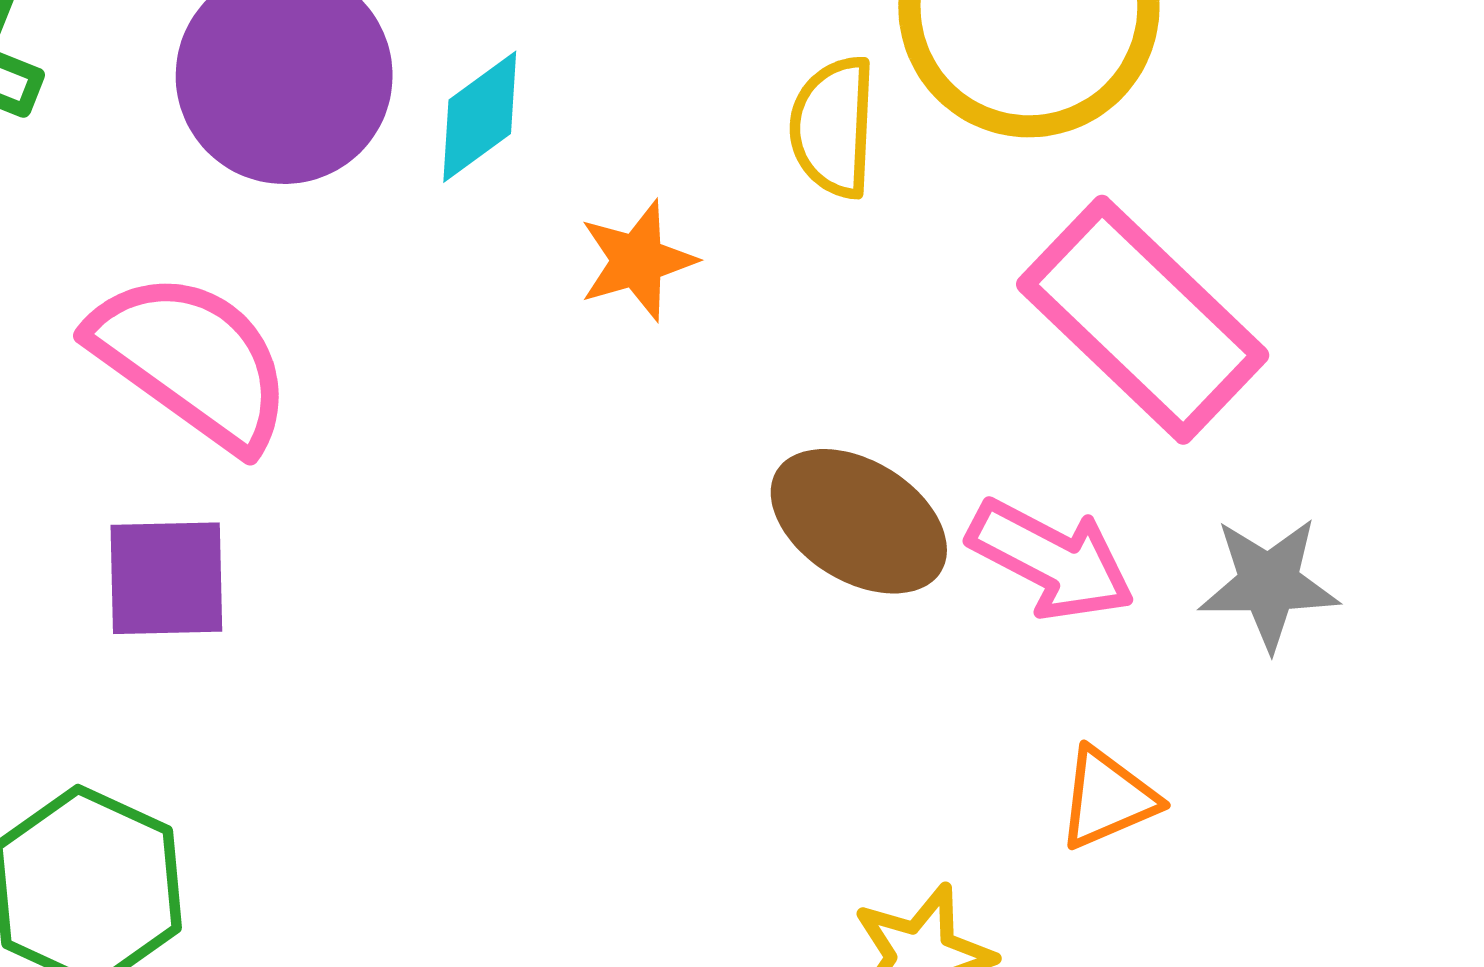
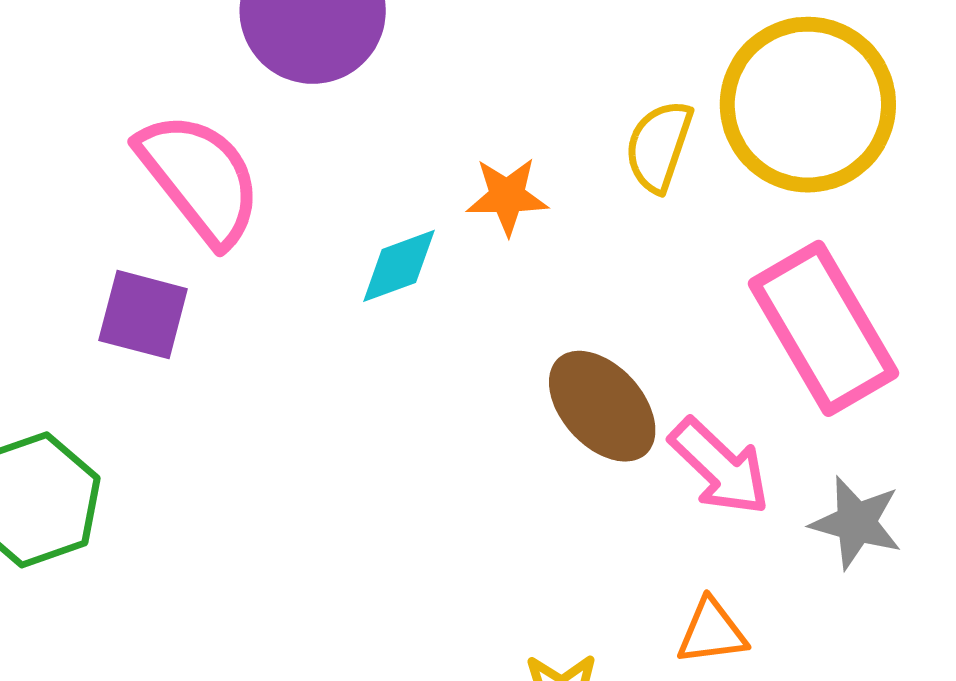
cyan diamond: (480, 117) -> (399, 266), moved

